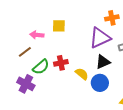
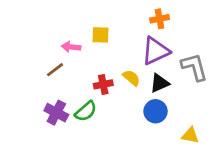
orange cross: (112, 18) -> (160, 19), moved
green semicircle: (41, 67) -> (86, 111), moved
yellow semicircle: (82, 74) -> (131, 78), moved

